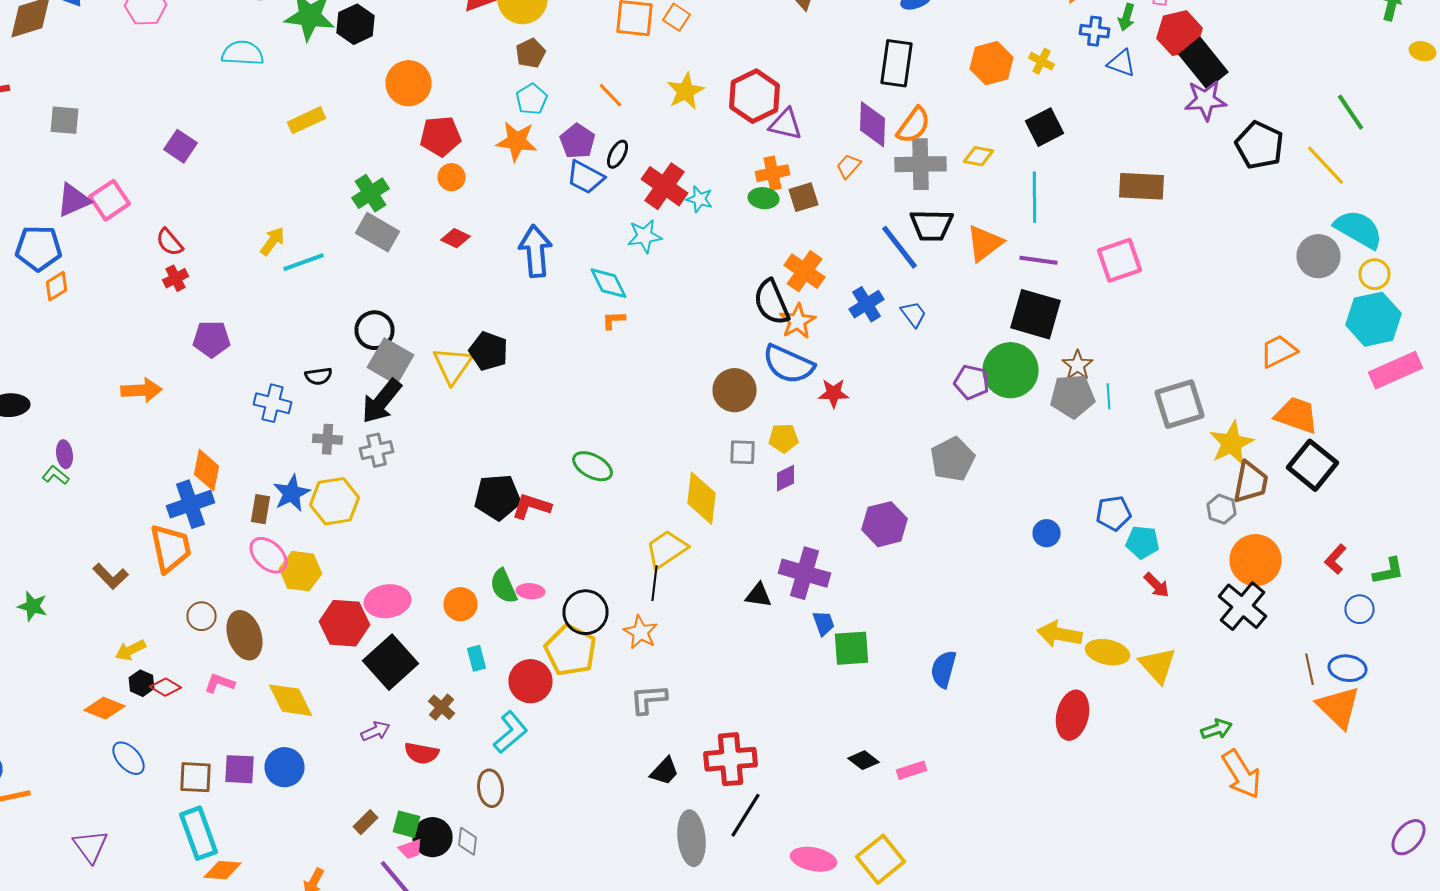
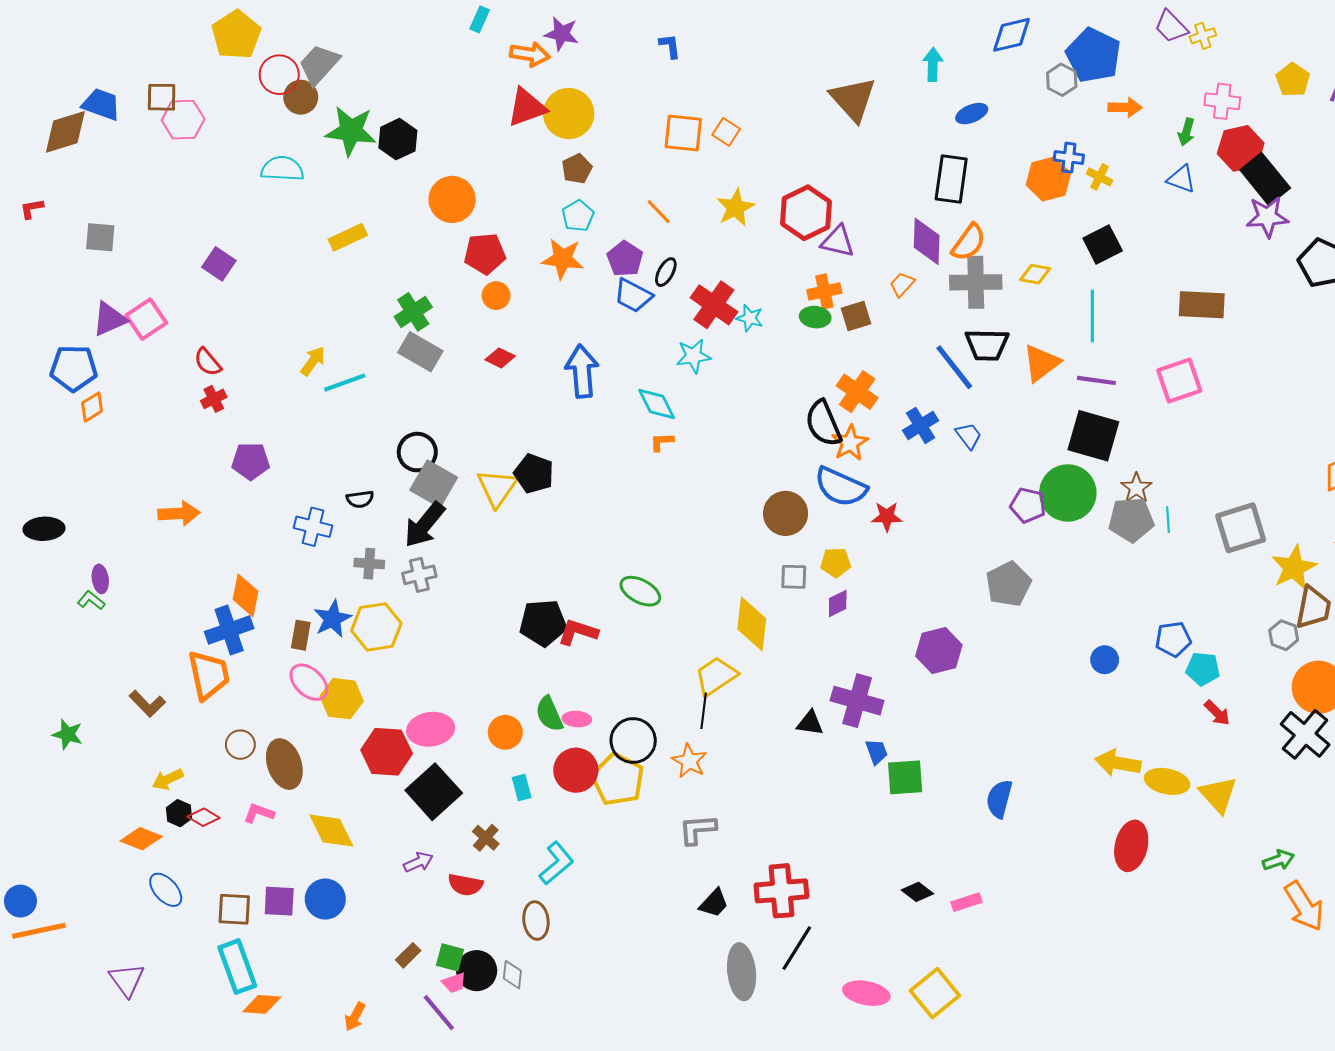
blue cross: (1094, 31) -> (1069, 158), moved
red circle: (530, 681) -> (576, 770), moved

